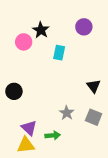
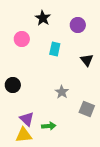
black star: (41, 30) -> (43, 18), moved
black triangle: (94, 86) -> (87, 60), moved
gray star: (67, 113) -> (62, 92), moved

